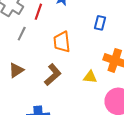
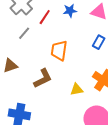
yellow triangle: (90, 77) -> (77, 89), turned -32

